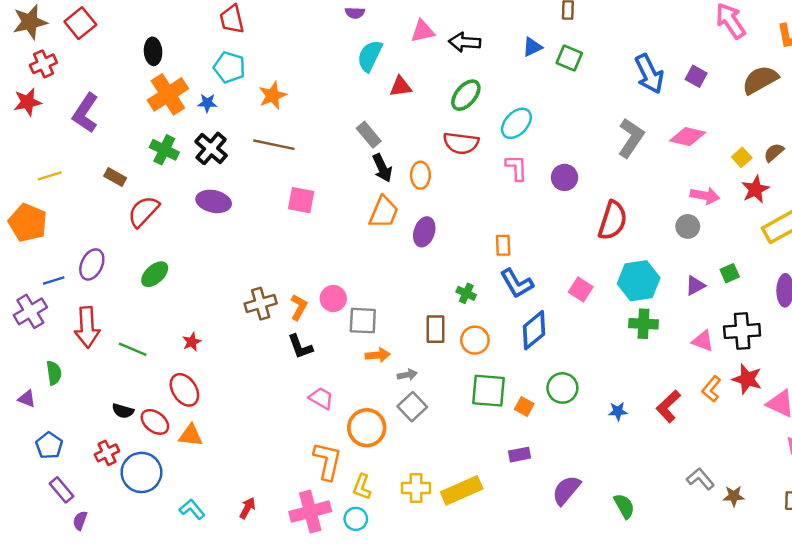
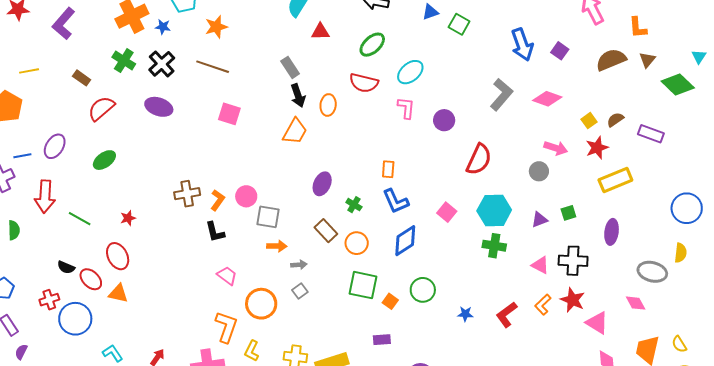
purple ellipse: (424, 232) -> (322, 184), moved
brown rectangle: (436, 329) -> (326, 231), turned -50
gray square: (412, 407) -> (300, 291), size x0.7

